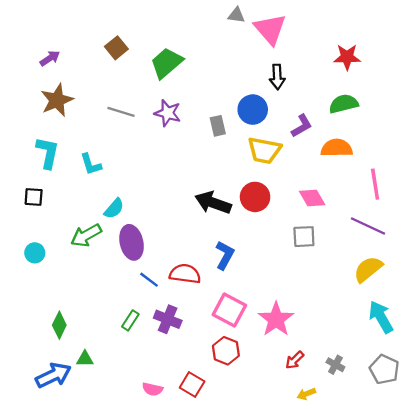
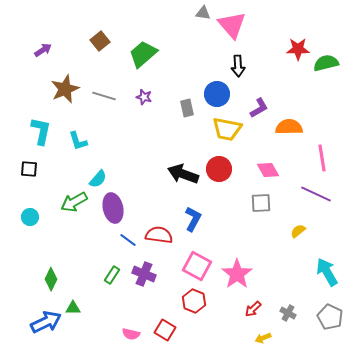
brown star: (57, 100) -> (65, 89), moved
green semicircle: (344, 104) -> (326, 63), moved
purple star: (168, 113) -> (144, 97), size x0.7
yellow semicircle: (368, 269) -> (298, 231), moved, size x0.6

